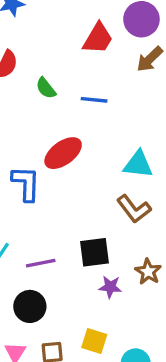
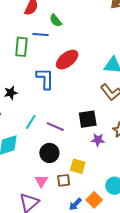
blue line: (94, 100) -> (40, 34), moved
purple line: (41, 263) -> (55, 127), turned 36
yellow square: (94, 341) -> (78, 166), moved

